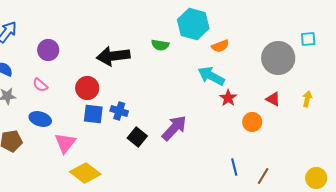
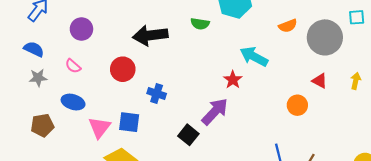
orange semicircle: (220, 46) -> (288, 26), moved
red star: (228, 98) -> (233, 80), moved
blue square: (93, 114) -> (129, 122), moved
black square: (137, 137) -> (188, 135), moved

